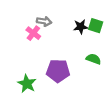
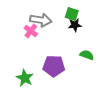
gray arrow: (44, 21) -> (41, 20), size x1.5
green square: (96, 26) -> (72, 14), moved

